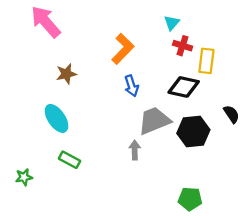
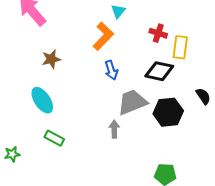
cyan triangle: (172, 23) -> (118, 11), moved

